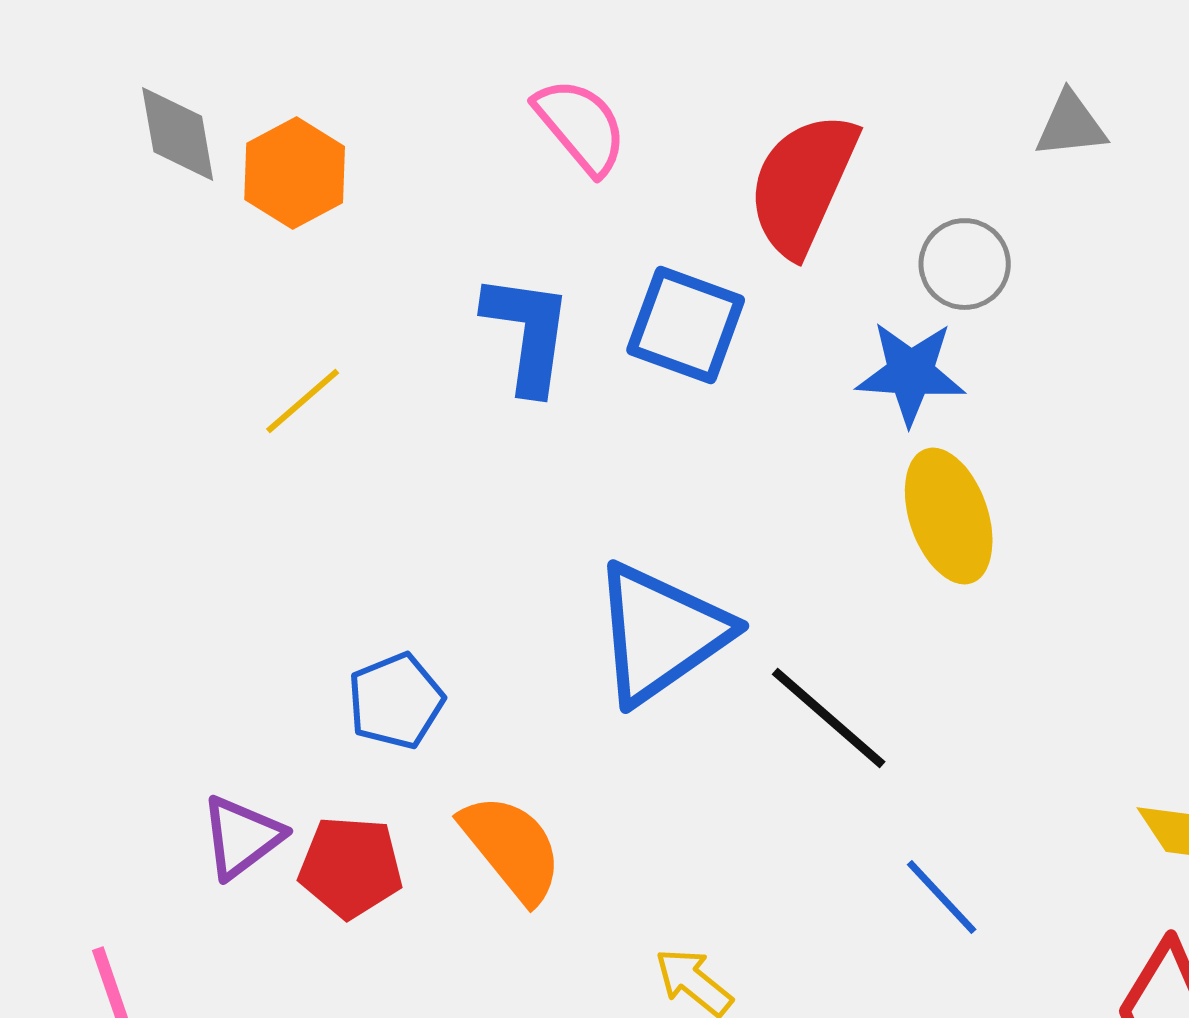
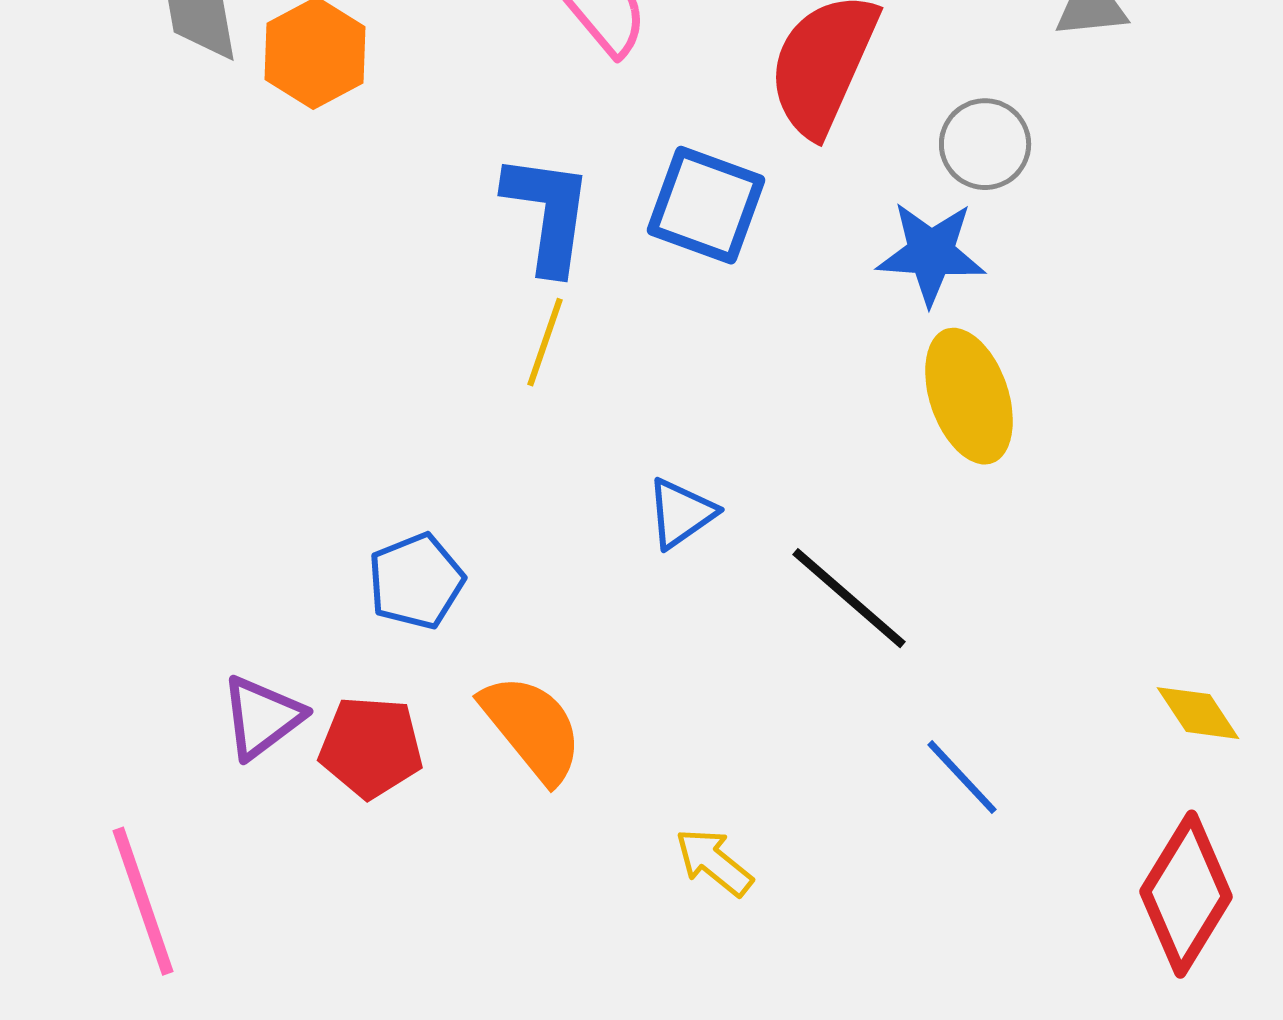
yellow line: (303, 401) -> (545, 342), moved, turned -30
blue triangle: (661, 633) -> (681, 513), size x0.5

